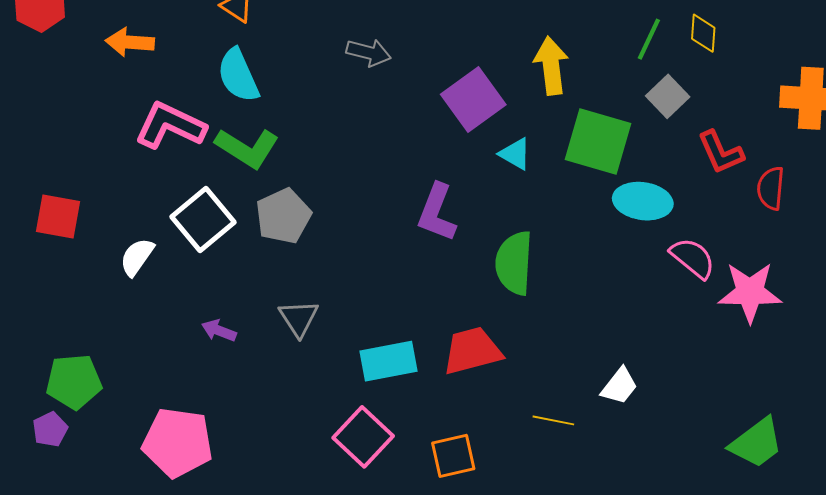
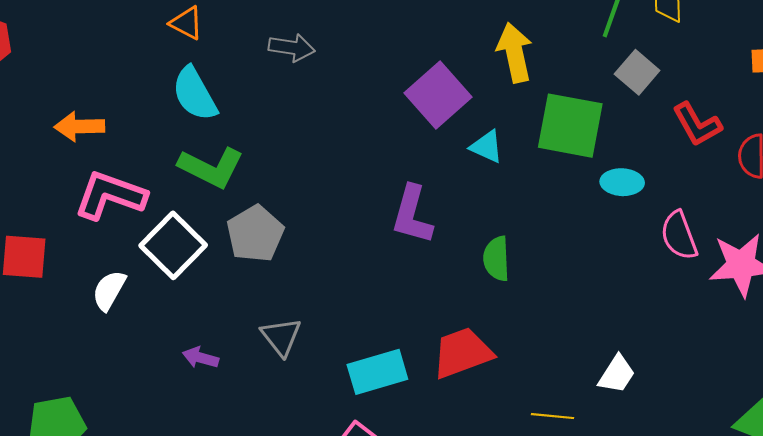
orange arrow: (130, 42) -> (79, 127), moved
gray arrow: (369, 53) -> (292, 48), moved
pink L-shape: (170, 126) -> (110, 195), moved
cyan ellipse: (643, 201) -> (622, 182), size x0.7
pink semicircle: (693, 258) -> (679, 235), turned -144
green semicircle: (514, 263) -> (496, 259), size x0.7

